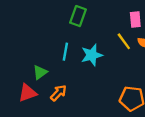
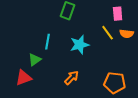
cyan line: (65, 52) -> (48, 42), moved
orange arrow: (58, 93) -> (72, 78), moved

